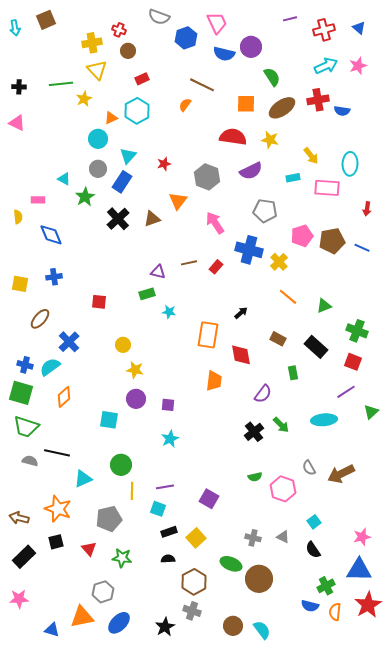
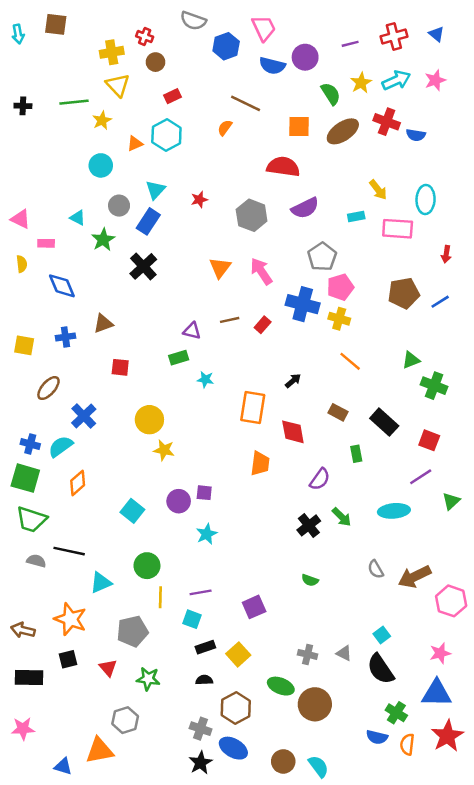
purple line: (290, 19) -> (350, 44), moved
brown square: (46, 20) -> (56, 24), turned 30
red cross: (318, 100) -> (387, 122), turned 30
pink triangle: (17, 123) -> (20, 219), moved
cyan circle: (98, 139) -> (101, 165), moved
yellow star: (270, 140) -> (361, 83), moved, turned 30
orange triangle: (178, 201) -> (220, 268), moved
gray pentagon: (265, 211) -> (322, 257), turned 30
brown triangle: (152, 219) -> (103, 324), moved
pink pentagon: (302, 236) -> (340, 287), moved
blue line: (362, 248) -> (440, 302), turned -56
yellow cross: (279, 262) -> (339, 319), turned -30
green triangle: (324, 306) -> (411, 360), moved
green cross: (357, 331) -> (434, 386), moved
yellow circle: (123, 345) -> (149, 420), size x1.5
purple circle: (136, 399) -> (179, 501), moved
cyan square: (109, 420) -> (132, 511), turned 30
green semicircle: (255, 477) -> (310, 580), turned 32
pink hexagon: (283, 489) -> (451, 601), moved
purple square: (209, 499) -> (254, 607), turned 36
black semicircle: (313, 550) -> (381, 669), size x1.5
black rectangle: (24, 557) -> (29, 678), turned 45
green cross: (326, 586) -> (396, 713), turned -30
gray cross: (192, 611) -> (201, 729), moved
blue ellipse: (119, 623) -> (233, 748), moved, turned 75

